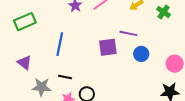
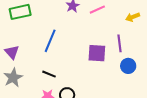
purple line: (128, 33) -> (119, 43), turned 60
gray star: (41, 87) -> (13, 78), moved, turned 30

